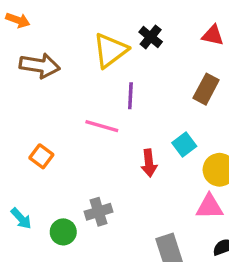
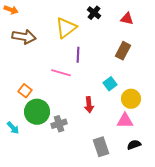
black cross: (151, 37) -> (94, 13), moved
red arrow: (149, 163) -> (89, 105), moved
green circle: (63, 232) -> (37, 112), moved, size x1.6

